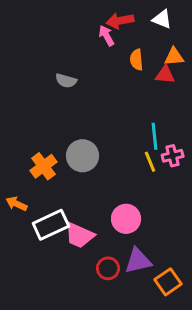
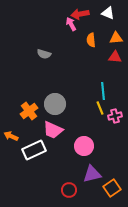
red triangle: (165, 75) -> (115, 57), moved
pink cross: (173, 156) -> (115, 116), moved
pink trapezoid: (79, 235) -> (53, 130), moved
red circle: (108, 268) -> (69, 190), moved

